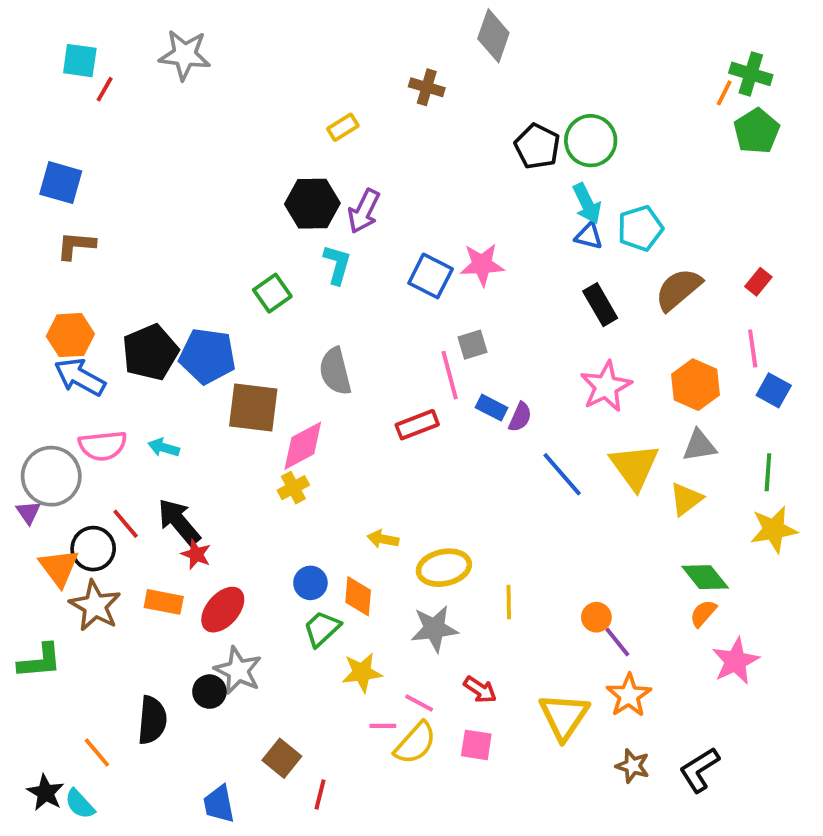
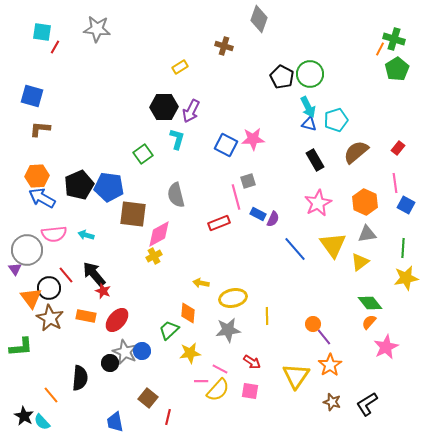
blue circle: (310, 583) -> (142, 351), moved

